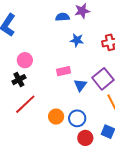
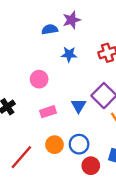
pink circle: (25, 60) -> (39, 79), moved
pink rectangle: (64, 71) -> (48, 112), moved
red line: (25, 104) -> (21, 157), moved

